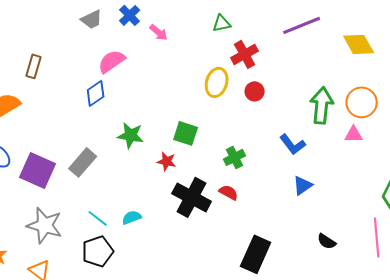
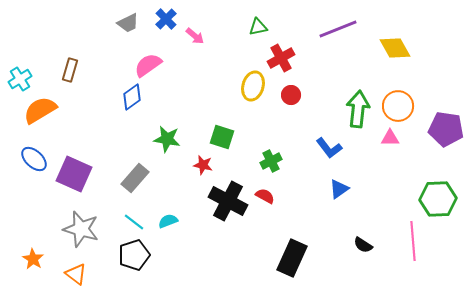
gray rectangle: (83, 162) -> (135, 178), moved

